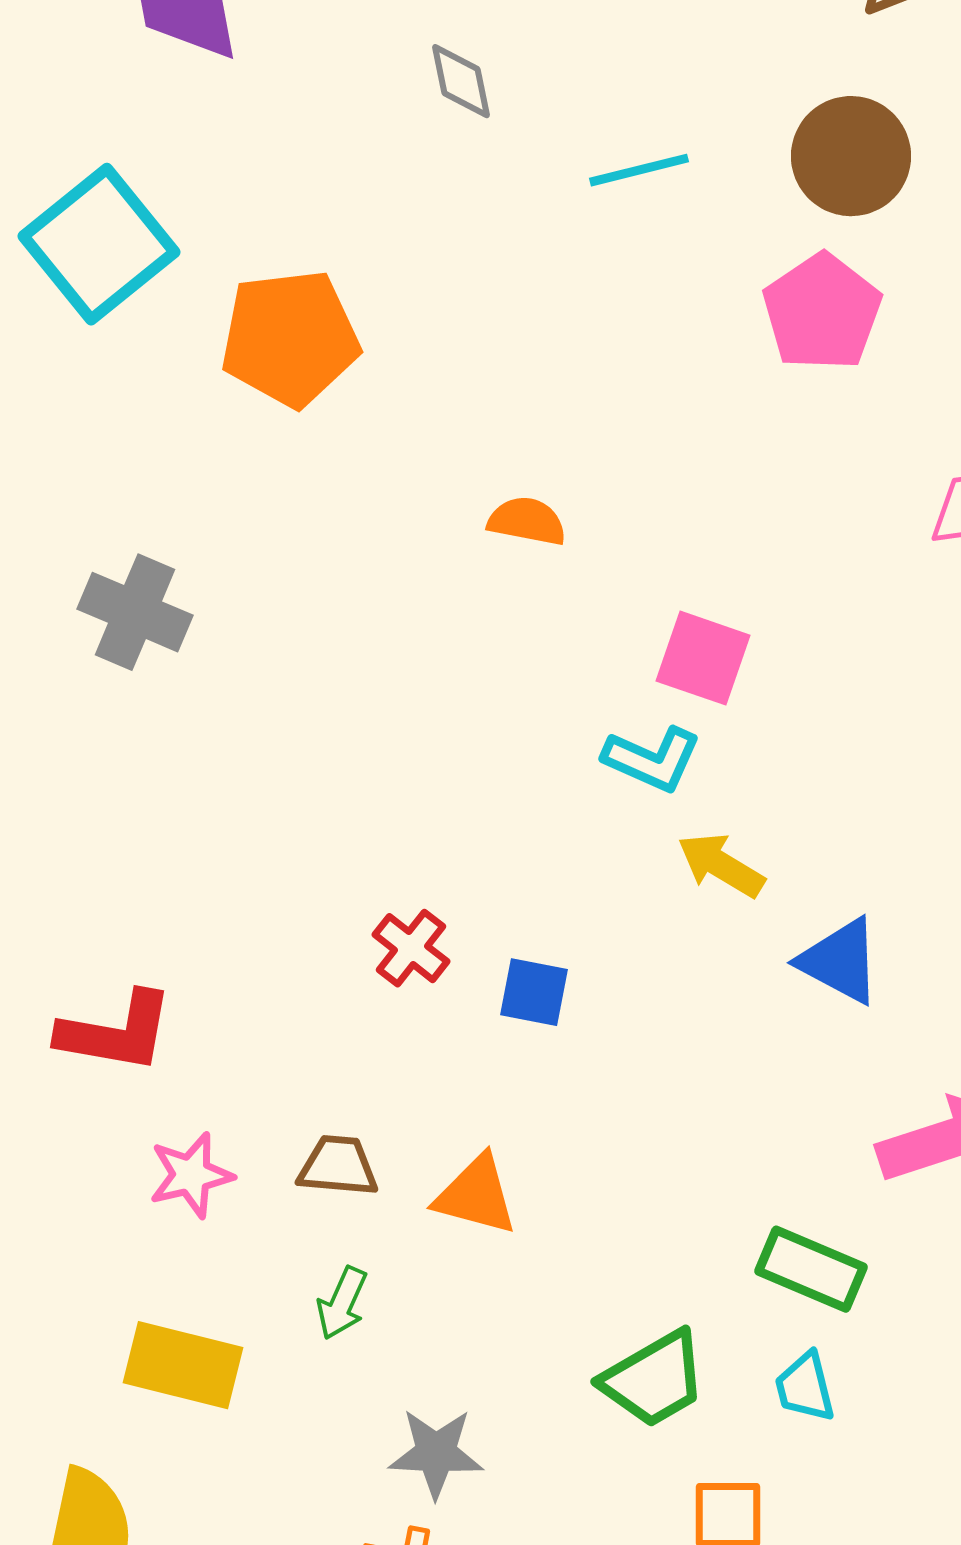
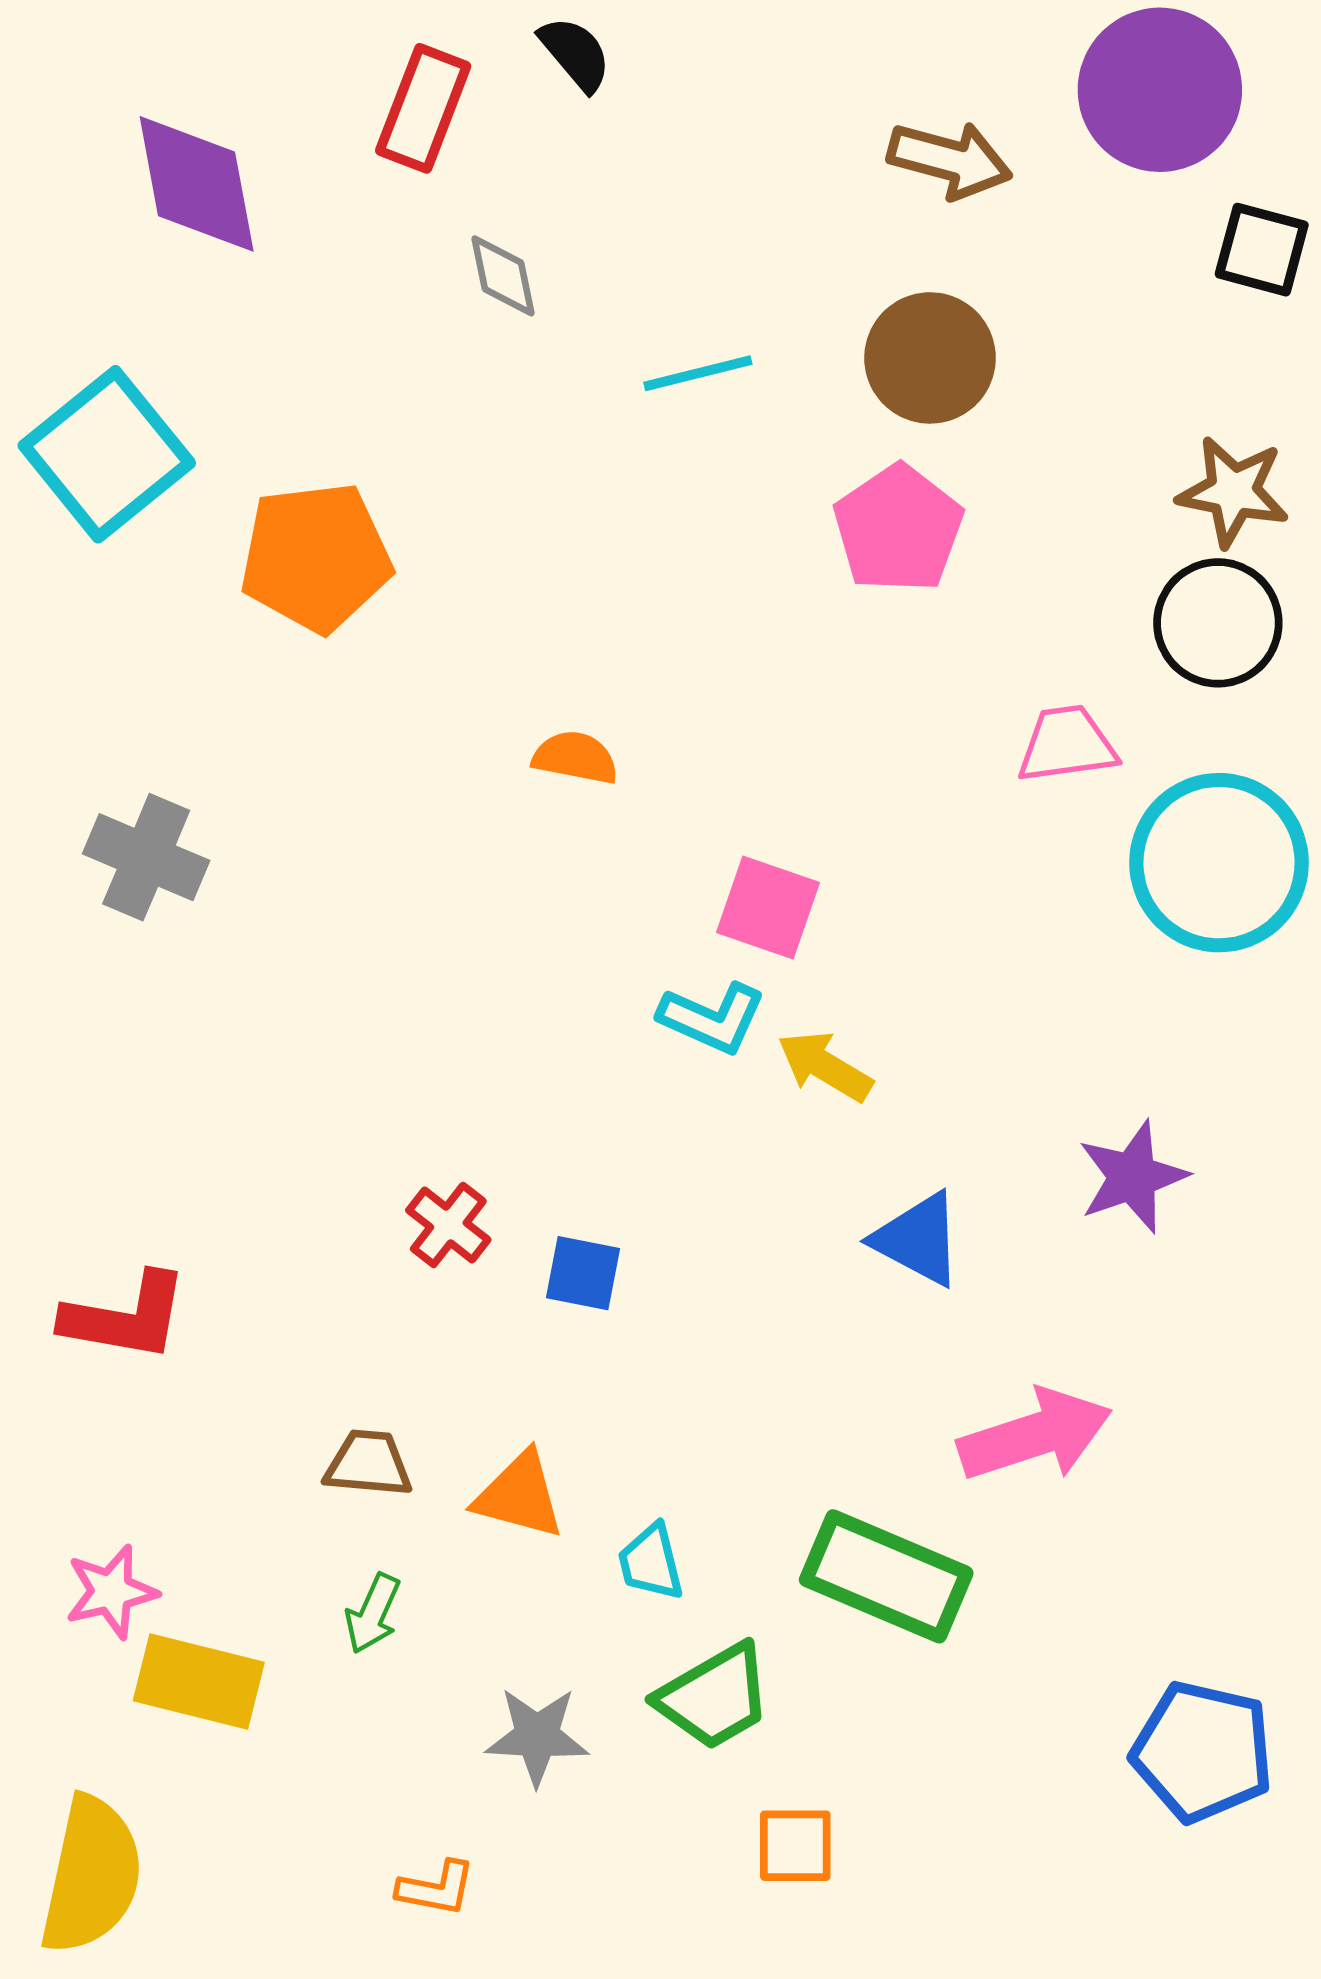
yellow arrow: (721, 865) -> (825, 1066), moved
pink star: (191, 1175) -> (111, 1592), moved
green rectangle: (811, 1269) -> (886, 1576), size x1.4
cyan trapezoid: (805, 1387) -> (651, 1562), moved
gray star: (436, 1453) -> (537, 1736), moved

